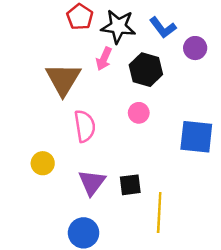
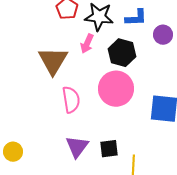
blue L-shape: (163, 28) -> (136, 18), turned -55
pink circle: (139, 113) -> (116, 89), size x2.0
yellow circle: (43, 163) -> (13, 152), moved

